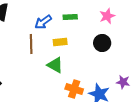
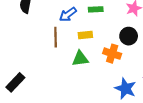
green triangle: (55, 65) -> (80, 59), turned -36
orange cross: (74, 89) -> (112, 54), moved

